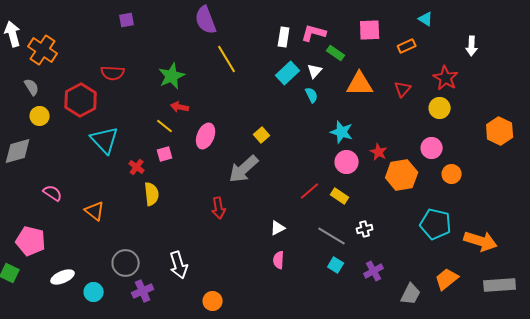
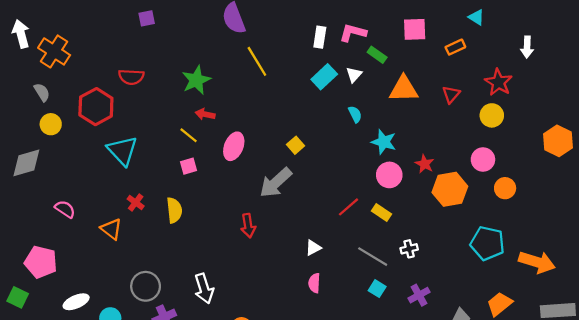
cyan semicircle: (312, 95) -> (355, 114), moved
red cross: (137, 167) -> (136, 203), moved

